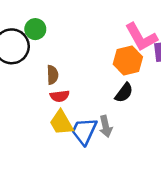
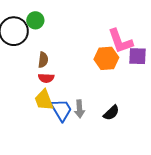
black semicircle: (124, 93) -> (111, 113), moved
blue trapezoid: (84, 131) -> (61, 110), turned 115

